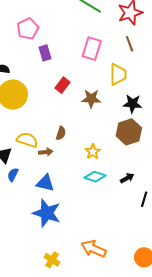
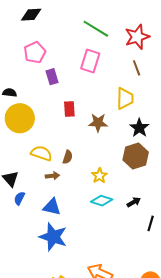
pink rectangle: (92, 49) -> (90, 61), moved
red rectangle: (62, 85) -> (69, 109), turned -42
black star: (132, 104) -> (139, 128), turned 30
yellow semicircle: (27, 140) -> (41, 153), moved

